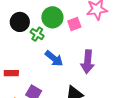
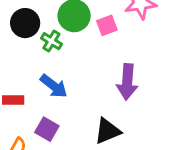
blue arrow: (54, 58) -> (54, 86), moved

